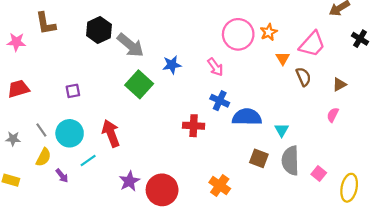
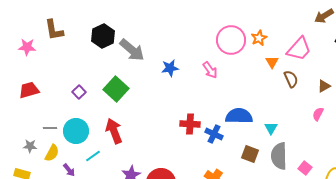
green square: (139, 84) -> (116, 89), moved
purple square: (73, 91) -> (79, 92), turned -32
blue cross: (220, 101) -> (214, 134), moved
gray line: (41, 130) -> (50, 128), turned -56
gray star: (13, 139) -> (30, 146), moved

